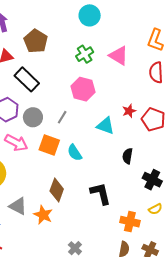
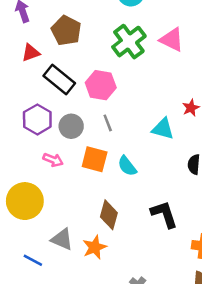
green cross: (85, 54) -> (129, 42), size x1.5
pink hexagon: (83, 89) -> (101, 85), moved
gray line: (62, 117) -> (108, 123), turned -48
pink arrow: (16, 143) -> (53, 160), size x0.7
orange star: (43, 215) -> (95, 247), turned 30

